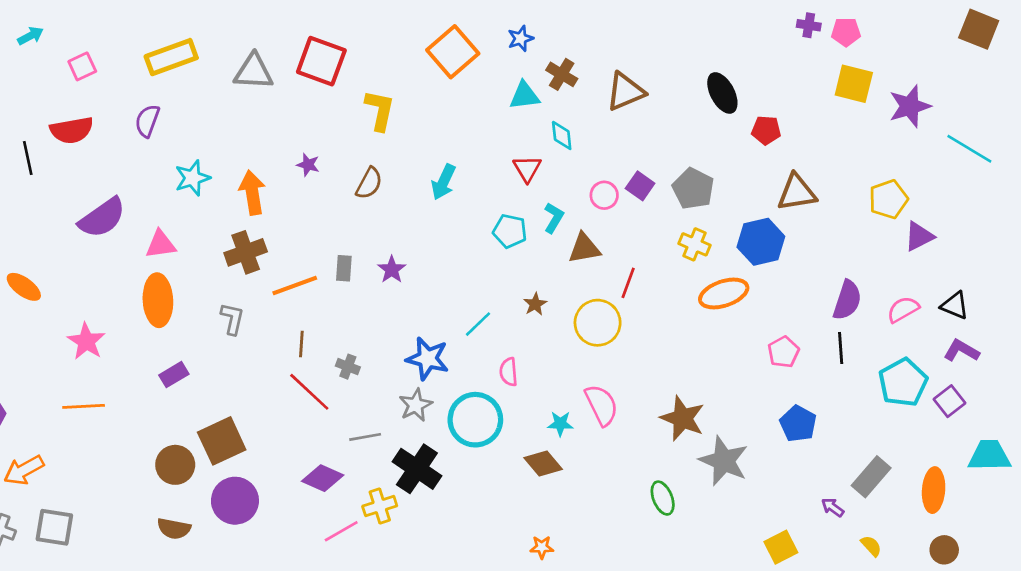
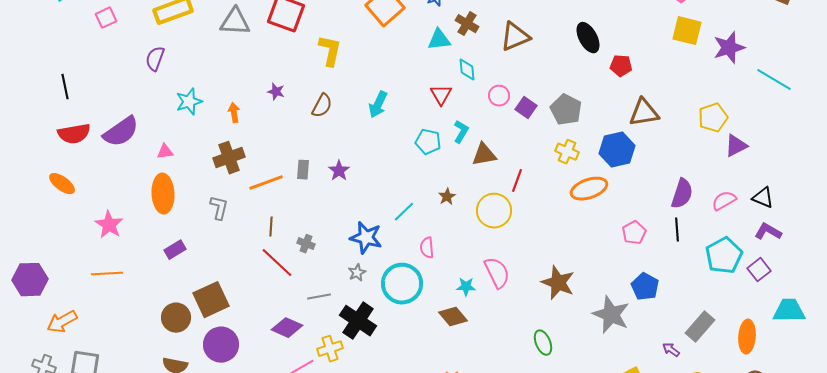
red semicircle: (72, 130) -> (74, 134), moved
orange arrow: (252, 193) -> (234, 113), size x0.6
pink circle: (604, 195) -> (499, 96), moved
pink triangle: (161, 244) -> (165, 152), size x0.7
gray star: (416, 405) -> (357, 273), size x0.7
gray star: (724, 461) -> (611, 315), moved

